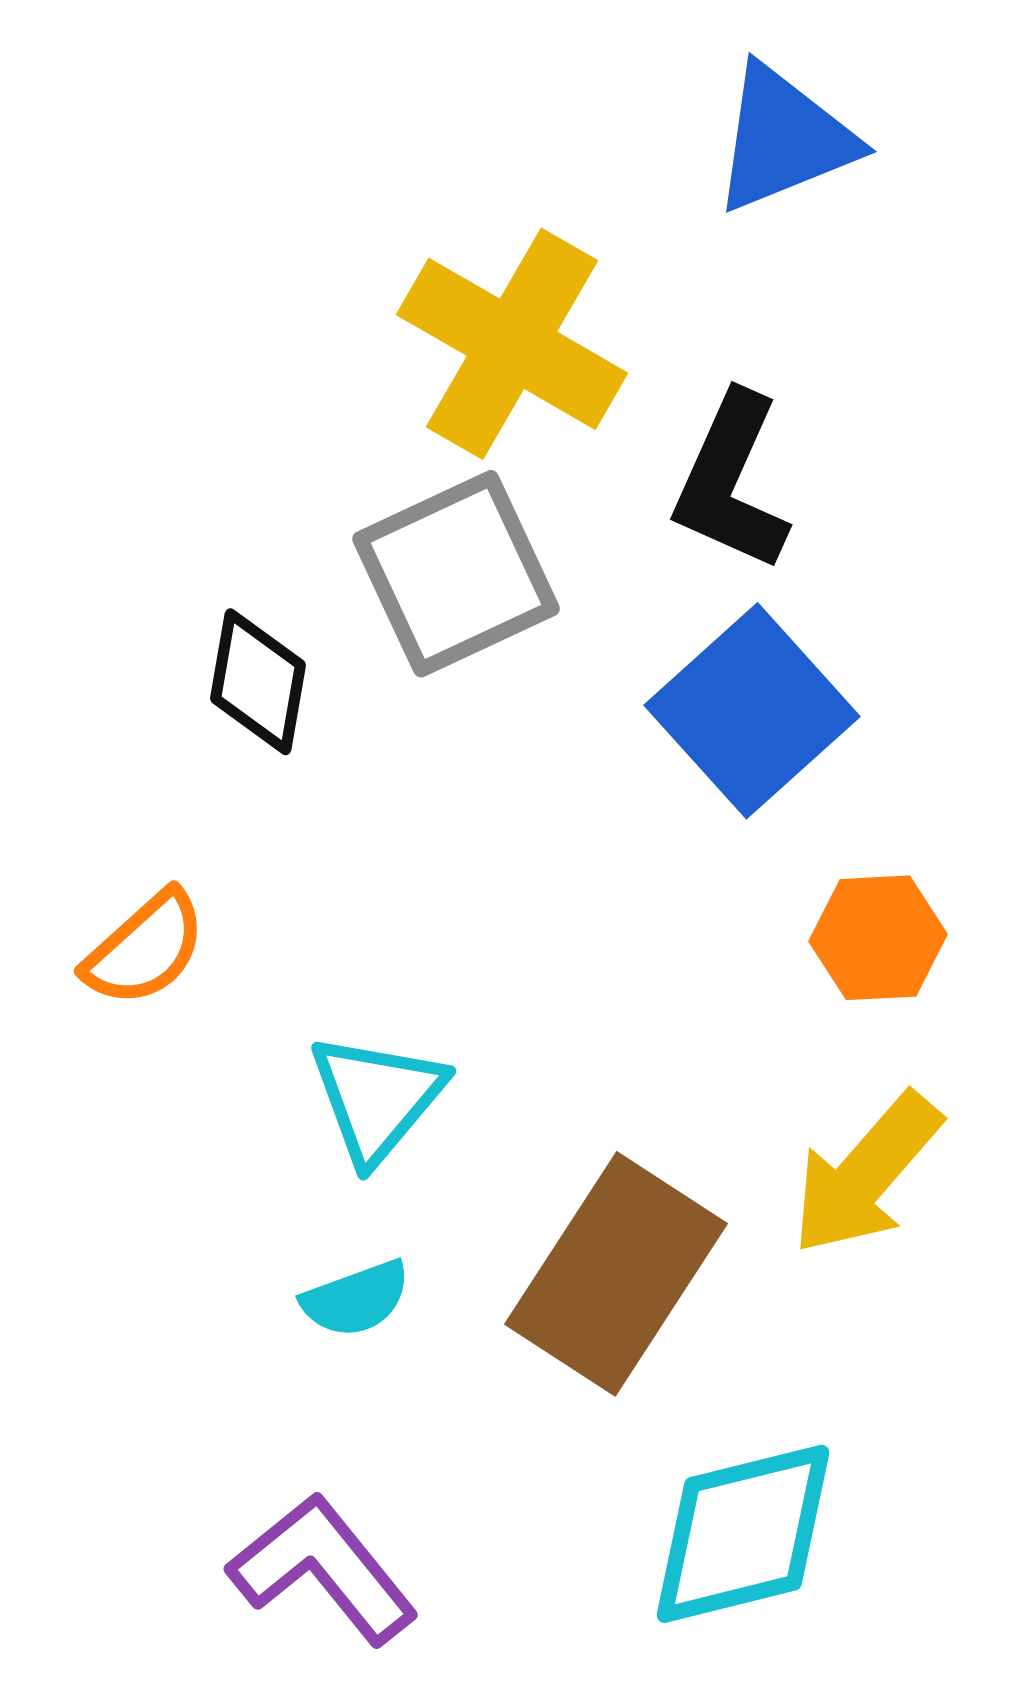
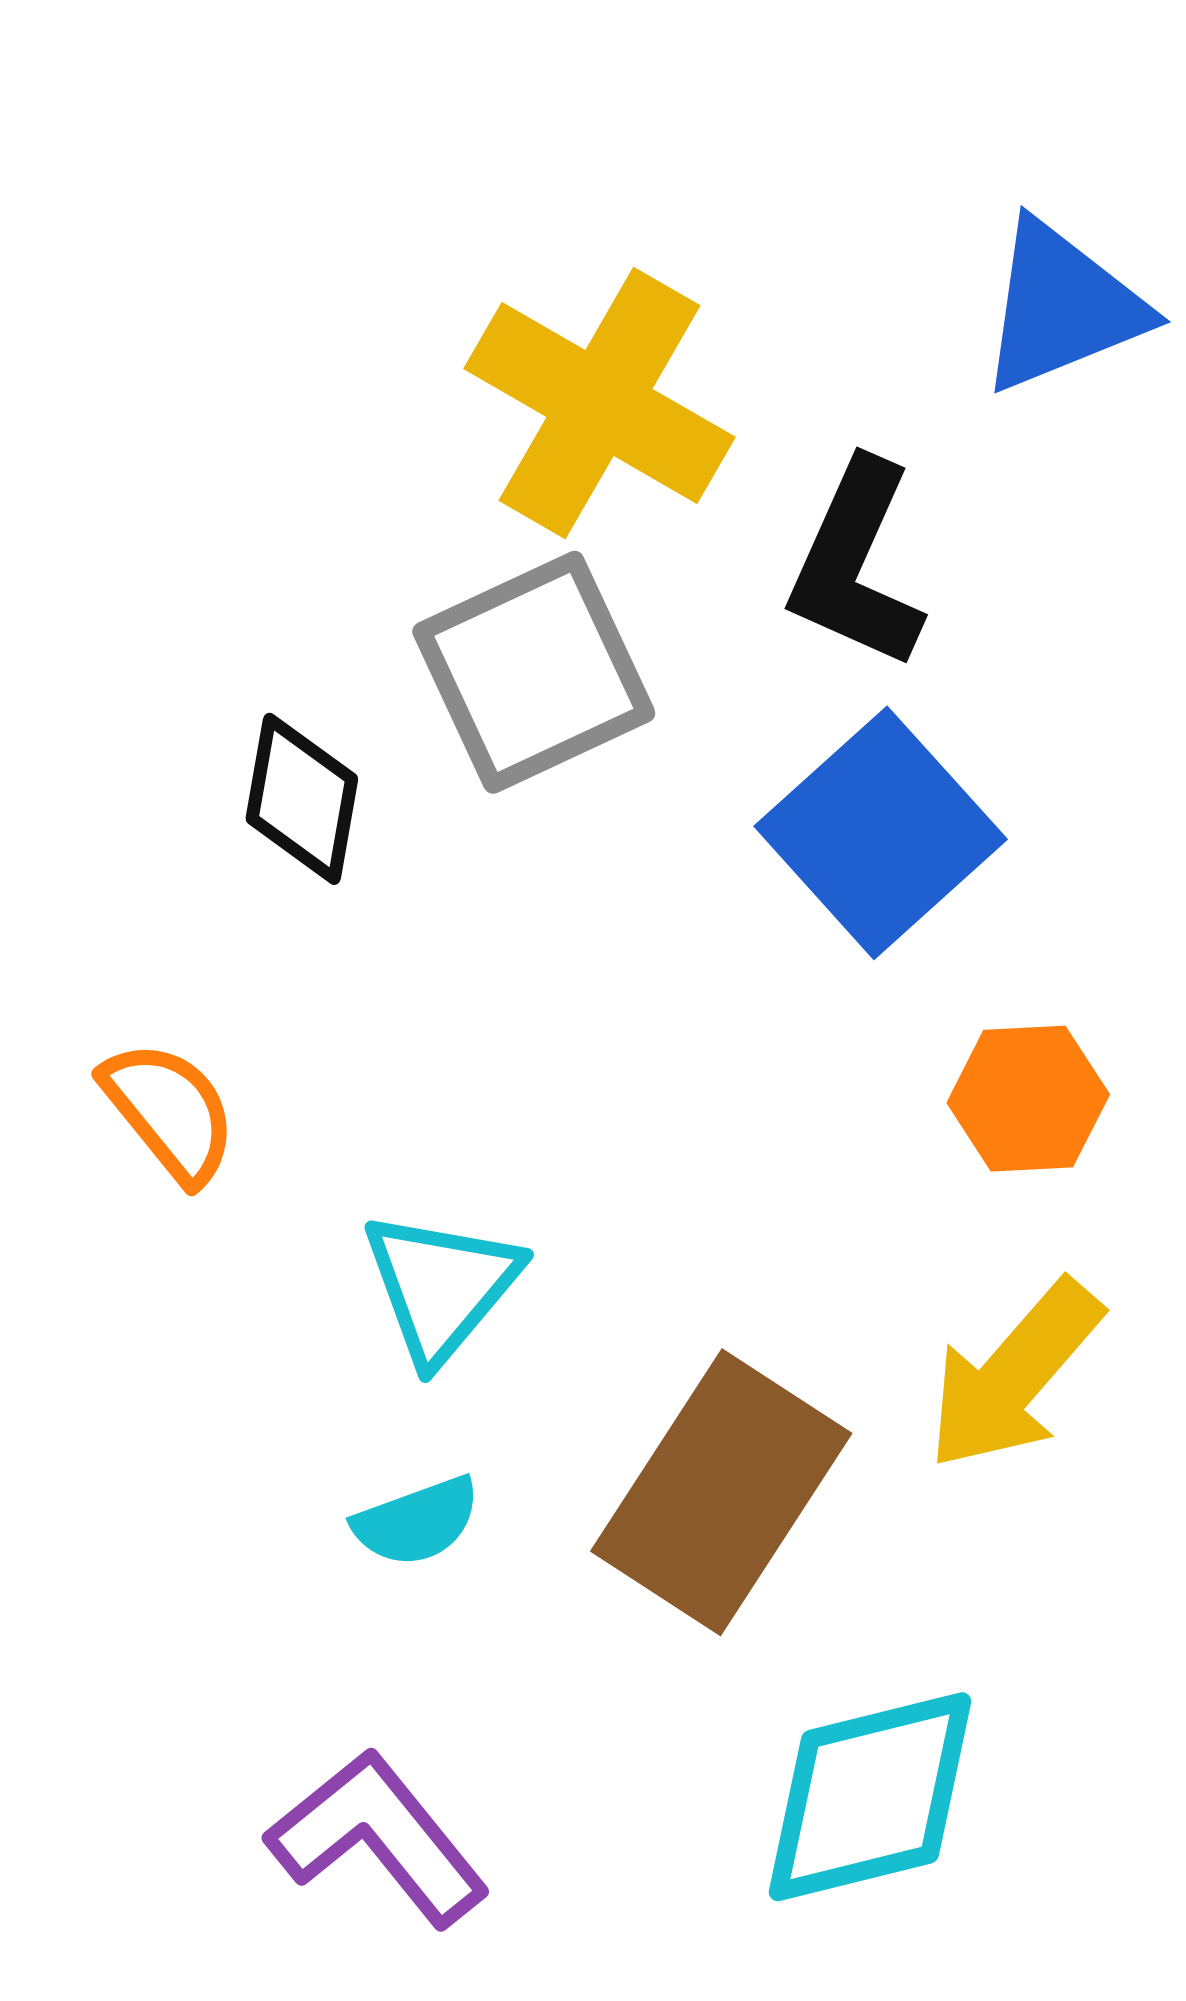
blue triangle: (784, 139) -> (1062, 307), moved
orange semicircle: (145, 949) -> (170, 1112), turned -87

